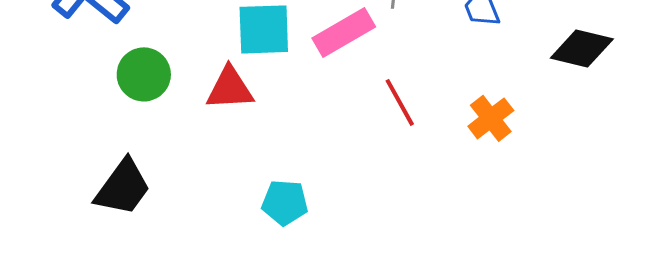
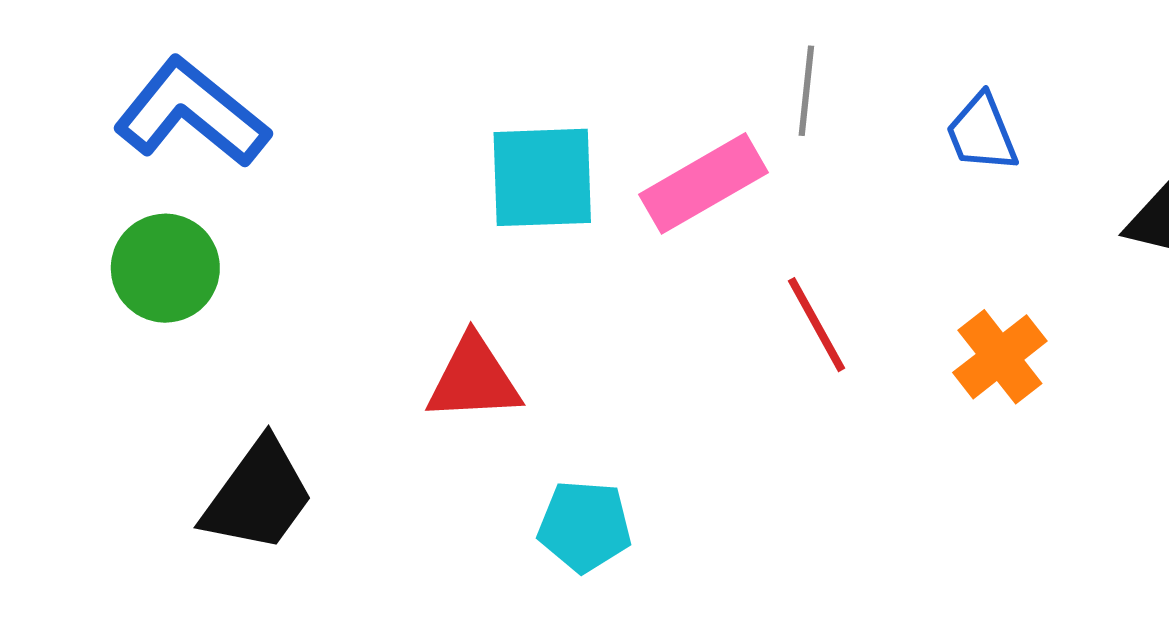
green circle: (144, 74) -> (165, 268), moved
red triangle: (230, 88) -> (474, 379), moved

